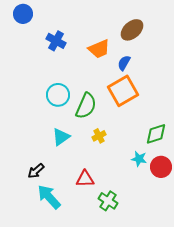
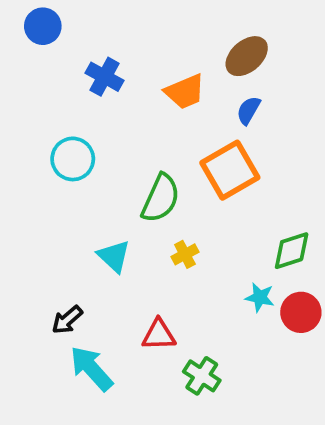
blue semicircle: (124, 63) -> (249, 110), moved
cyan circle: (58, 95) -> (73, 159), moved
cyan triangle: (61, 137) -> (114, 256), turned -42

